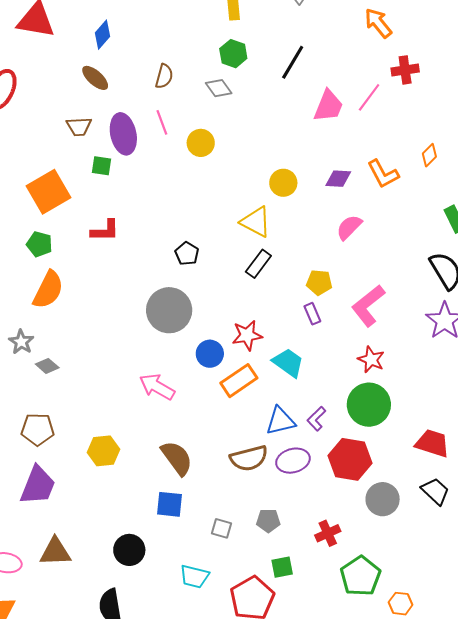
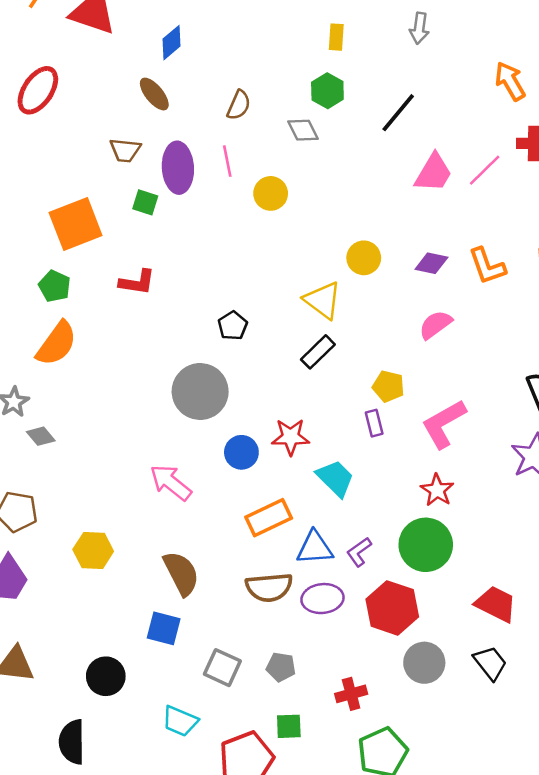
orange rectangle: (239, 381) -> (269, 518), moved
gray square: (222, 528) -> (222, 668), size x1.4

